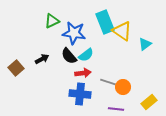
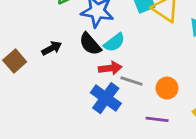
gray line: (108, 82) -> (131, 81), moved
blue cross: (80, 94) -> (106, 98), turned 30

